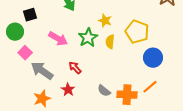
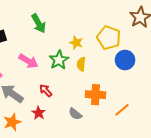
yellow pentagon: (137, 32) -> (109, 38), moved
blue circle: (153, 58) -> (125, 60), moved
orange cross: (127, 95) -> (96, 95), moved

